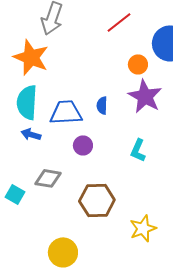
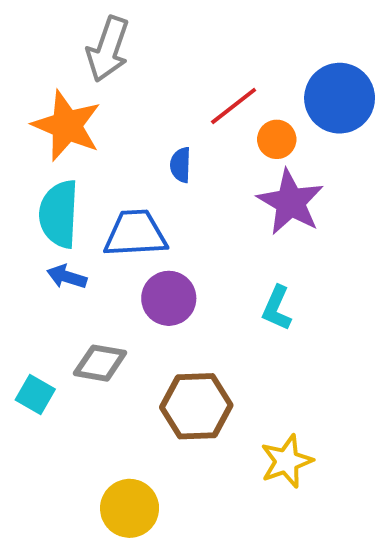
red line: (119, 22) -> (234, 106), moved
blue semicircle: (102, 105) -> (181, 165), moved
purple circle: (83, 145) -> (169, 298), size x1.4

